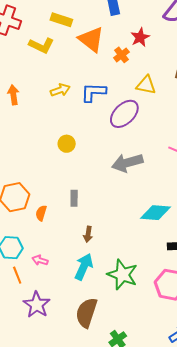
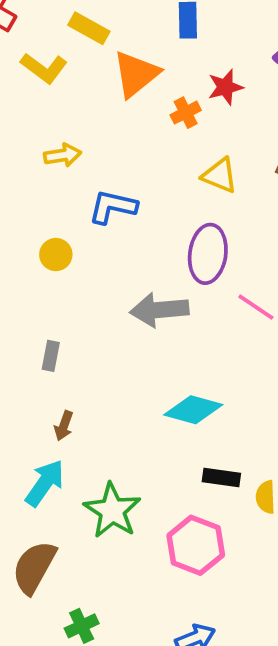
orange triangle: (91, 39) -> (136, 74), turned 32
blue L-shape: (93, 92) -> (113, 207), moved
purple ellipse: (124, 114) -> (208, 254), moved, turned -48

